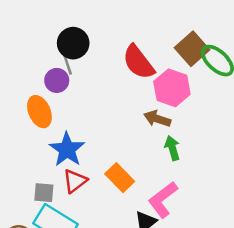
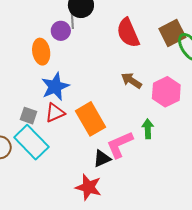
pink hexagon: (172, 88) -> (166, 92), moved
green arrow: (172, 148) -> (148, 129), moved
orange rectangle: (120, 178) -> (91, 119), size x1.4

